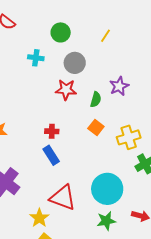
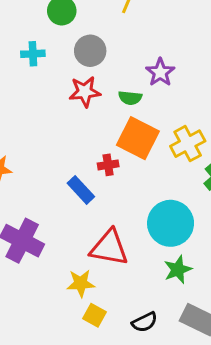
green semicircle: (96, 99) -> (130, 98), turned 91
orange square: (96, 128) -> (138, 138), size x1.8
red cross: (52, 131) -> (108, 165), moved
yellow star: (39, 218) -> (81, 283), turned -30

